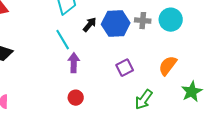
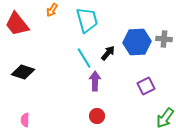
black arrow: (90, 25) -> (108, 53), moved

